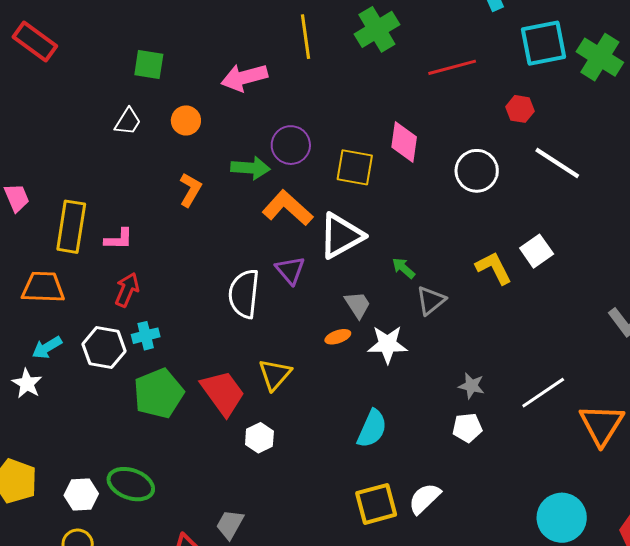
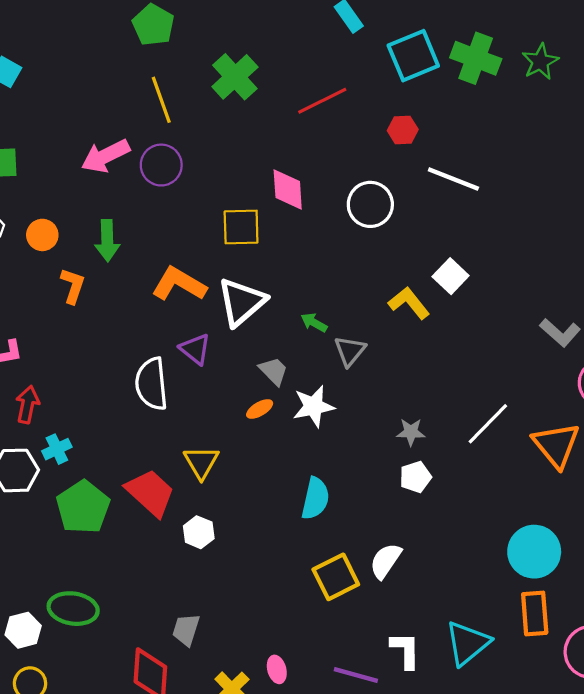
orange circle: (186, 120) -> (42, 235), moved
purple circle: (291, 145) -> (161, 165), moved
green arrow: (251, 168) -> (107, 240), moved, turned 96

